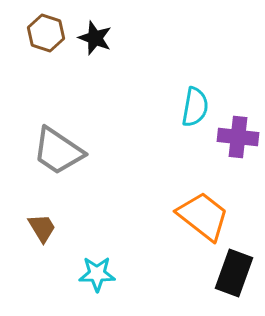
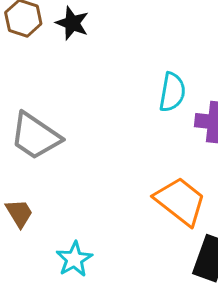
cyan star: (97, 274) -> (74, 259), turned -30

